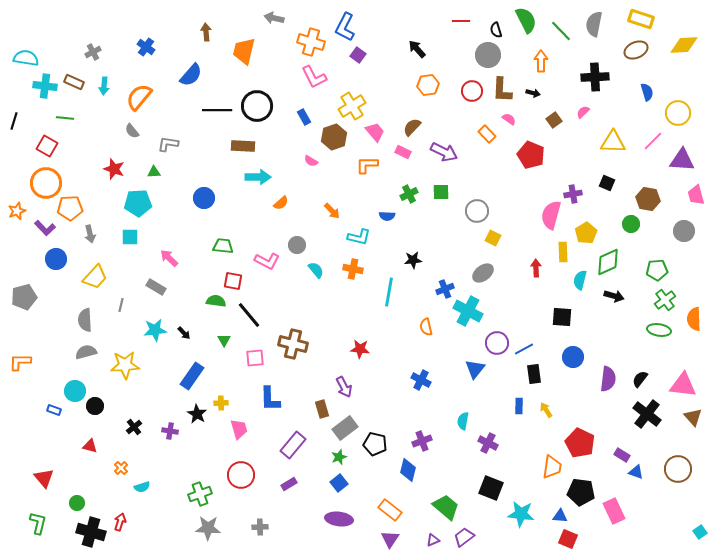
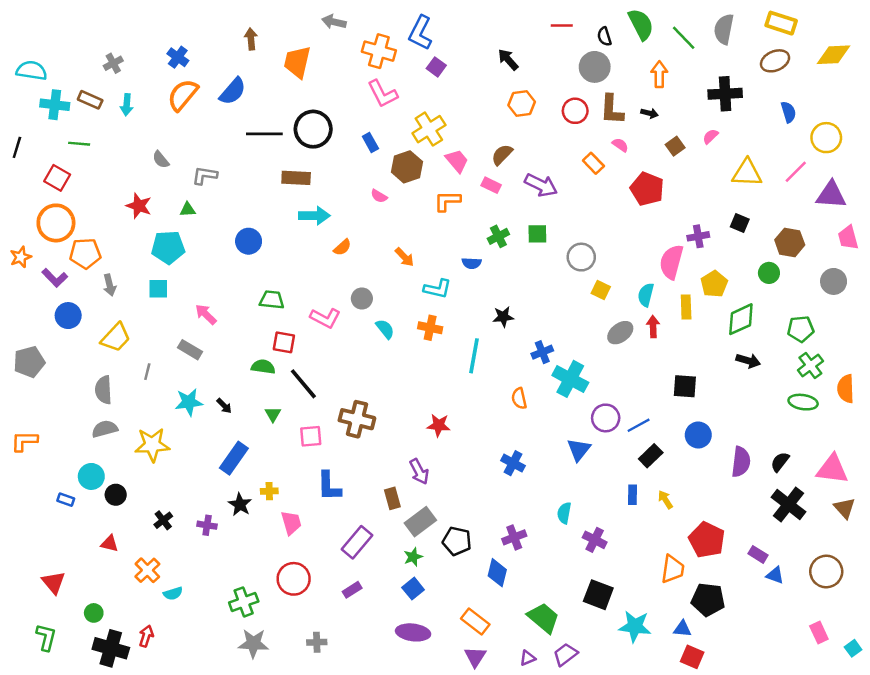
orange semicircle: (139, 97) -> (183, 95), moved
gray ellipse: (483, 273) -> (620, 333), moved
cyan semicircle: (580, 280) -> (646, 295), moved
black rectangle: (534, 374) -> (651, 456), turned 54
orange cross: (121, 468) -> (147, 570), size x1.5
pink rectangle: (614, 511) -> (819, 632), moved, size x0.7

